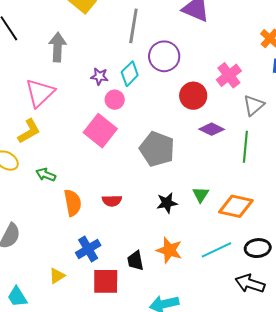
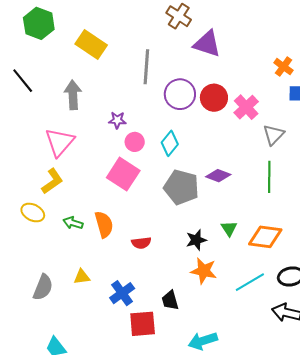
cyan diamond: (130, 74) -> (170, 143), moved
red circle: (193, 96) -> (214, 98), moved
purple diamond: (212, 129) -> (218, 176), moved
orange semicircle: (73, 203) -> (104, 224), moved
orange star: (169, 250) -> (204, 271), moved
yellow triangle: (57, 276) -> (82, 277), moved, turned 30

